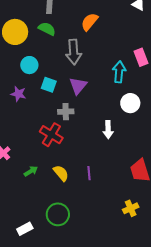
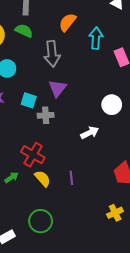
cyan arrow: (119, 72) -> (96, 38), moved
cyan square: (49, 85) -> (29, 100), moved
white arrow: (108, 130) -> (90, 133), turned -114
red cross: (51, 135) -> (33, 155), moved

